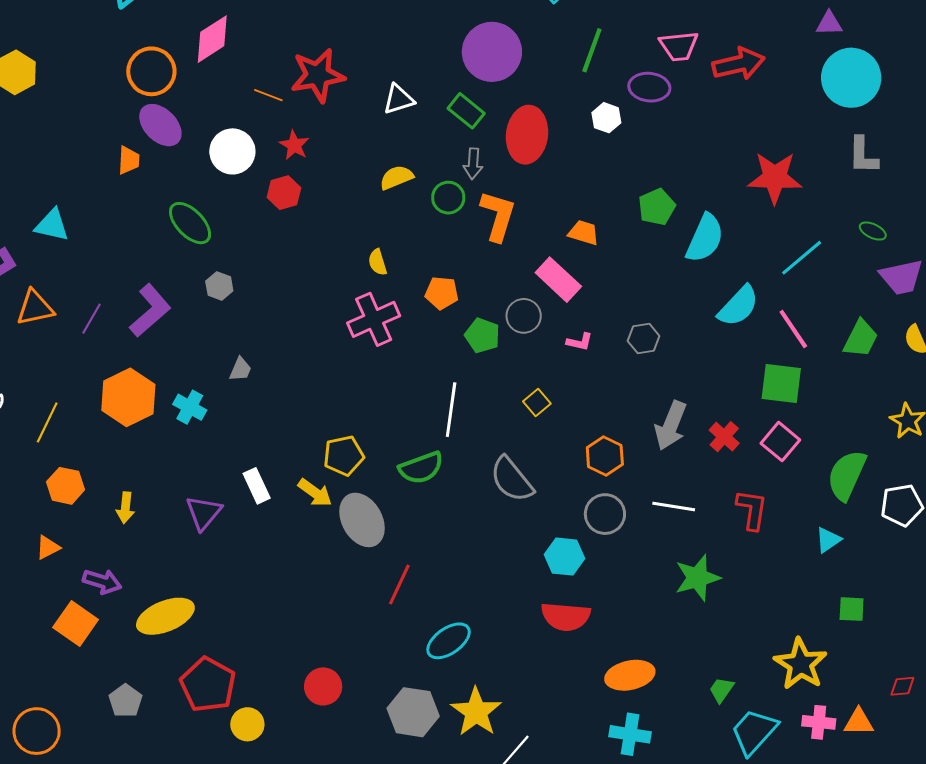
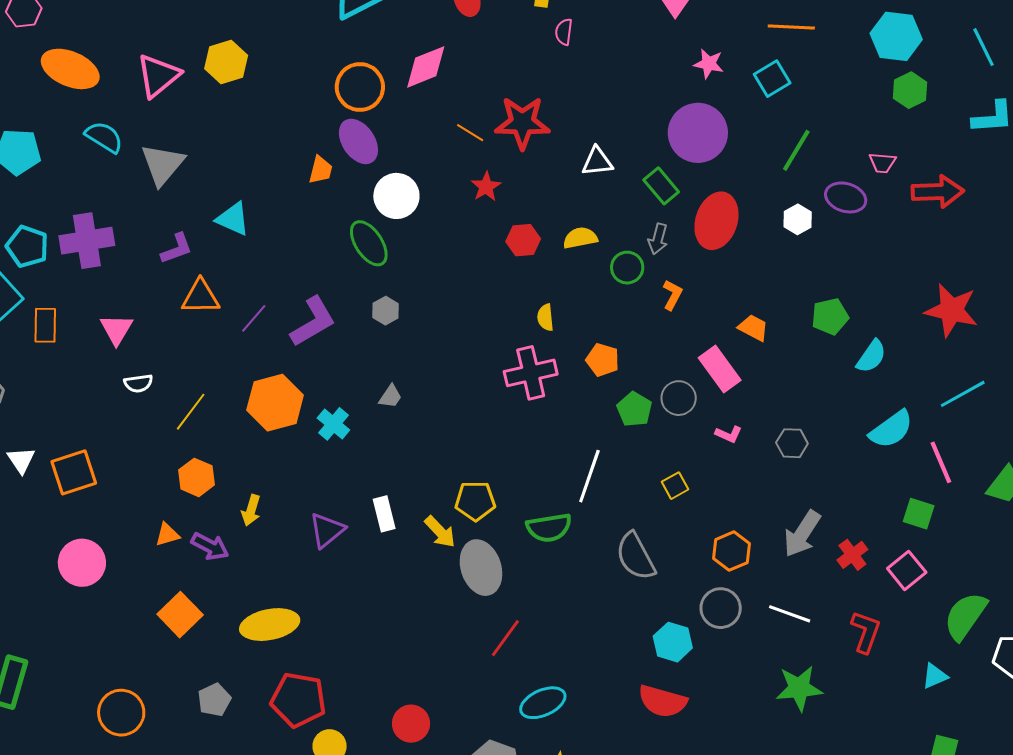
pink trapezoid: (679, 46) -> (882, 163), size x0.7
white circle: (232, 151) -> (396, 196), moved
red hexagon: (284, 193) -> (523, 240), moved
orange L-shape: (498, 216) -> (672, 295), size x0.6
cyan semicircle: (705, 238) -> (871, 356), size x0.7
green square: (781, 383) -> (919, 514), size x0.7
purple arrow: (102, 582) -> (210, 546), moved
red pentagon: (208, 685) -> (298, 700), turned -30

